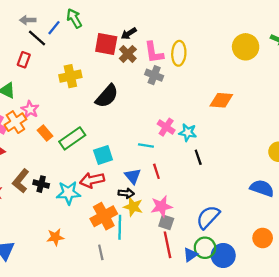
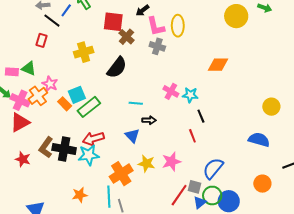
black arrow: (129, 34) -> (142, 10), moved
brown cross: (128, 54) -> (126, 37), moved
cyan line: (146, 145) -> (136, 103), moved
cyan square: (103, 155) -> (77, 95), moved
red line: (156, 171) -> (192, 136), moved
blue triangle: (133, 176) -> (132, 136), moved
red arrow: (92, 180) -> (93, 139), moved
black cross: (41, 184) -> (64, 149), size x1.6
black arrow: (126, 193) -> (149, 120), moved
gray square: (166, 222) -> (194, 187), moved
cyan line: (120, 227) -> (109, 197), moved
red line: (168, 245) -> (179, 195), turned 50

